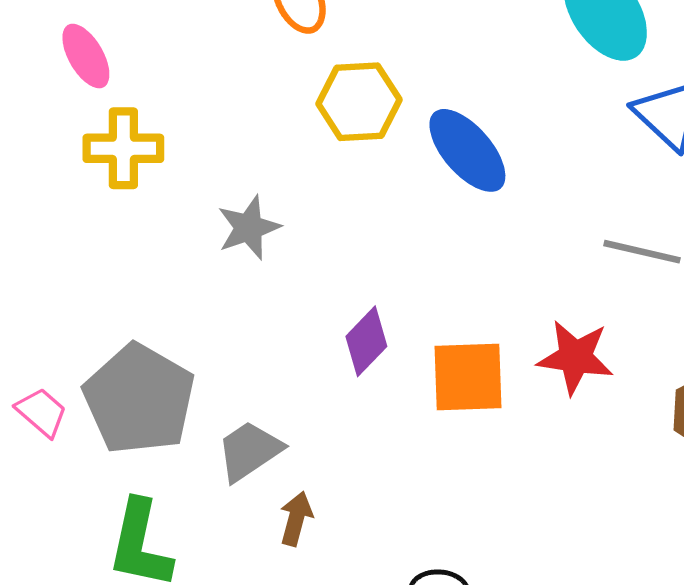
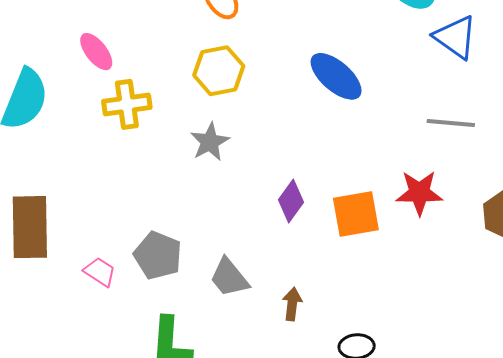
yellow hexagon: (359, 102) -> (219, 71), moved
gray pentagon: (139, 399) -> (158, 255), size x0.7
gray trapezoid: (249, 451) -> (229, 278), turned -87
brown arrow: (296, 519) -> (292, 304), moved

